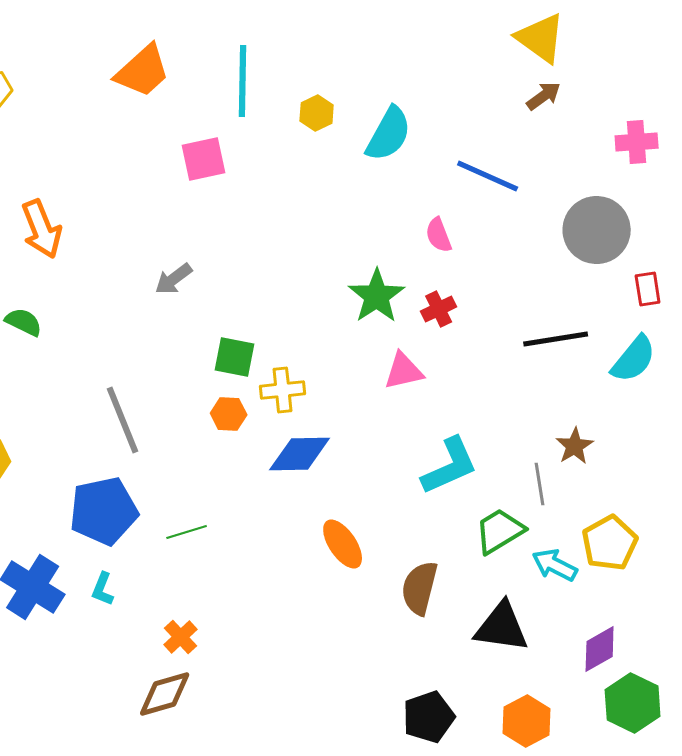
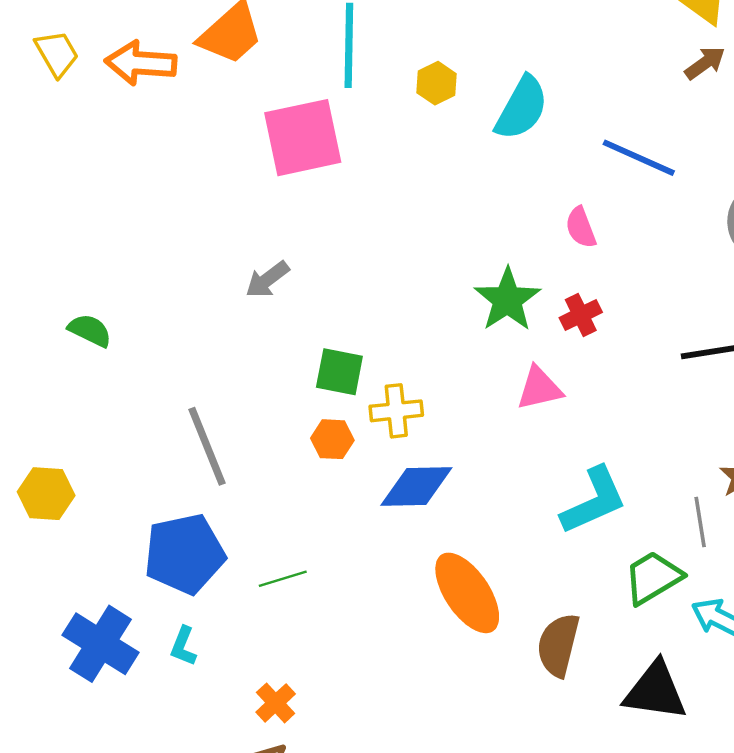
pink square: (204, 159) -> (303, 138), size x1.5
orange arrow: (42, 229) -> (141, 63), moved, turned 116
orange ellipse: (343, 544) -> (467, 593), size x1.4

